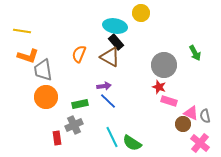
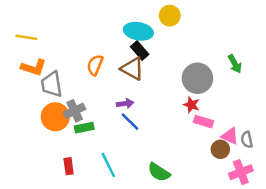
green rectangle: (80, 104) -> (84, 128), moved
gray cross: (74, 125) -> (75, 111), moved
cyan line: (112, 137) -> (108, 165), moved
pink cross: (200, 143) -> (241, 172), turned 30

